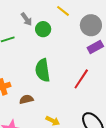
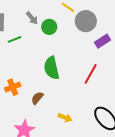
gray circle: (91, 25) -> (86, 21), moved
brown semicircle: (26, 99) -> (37, 98), turned -32

